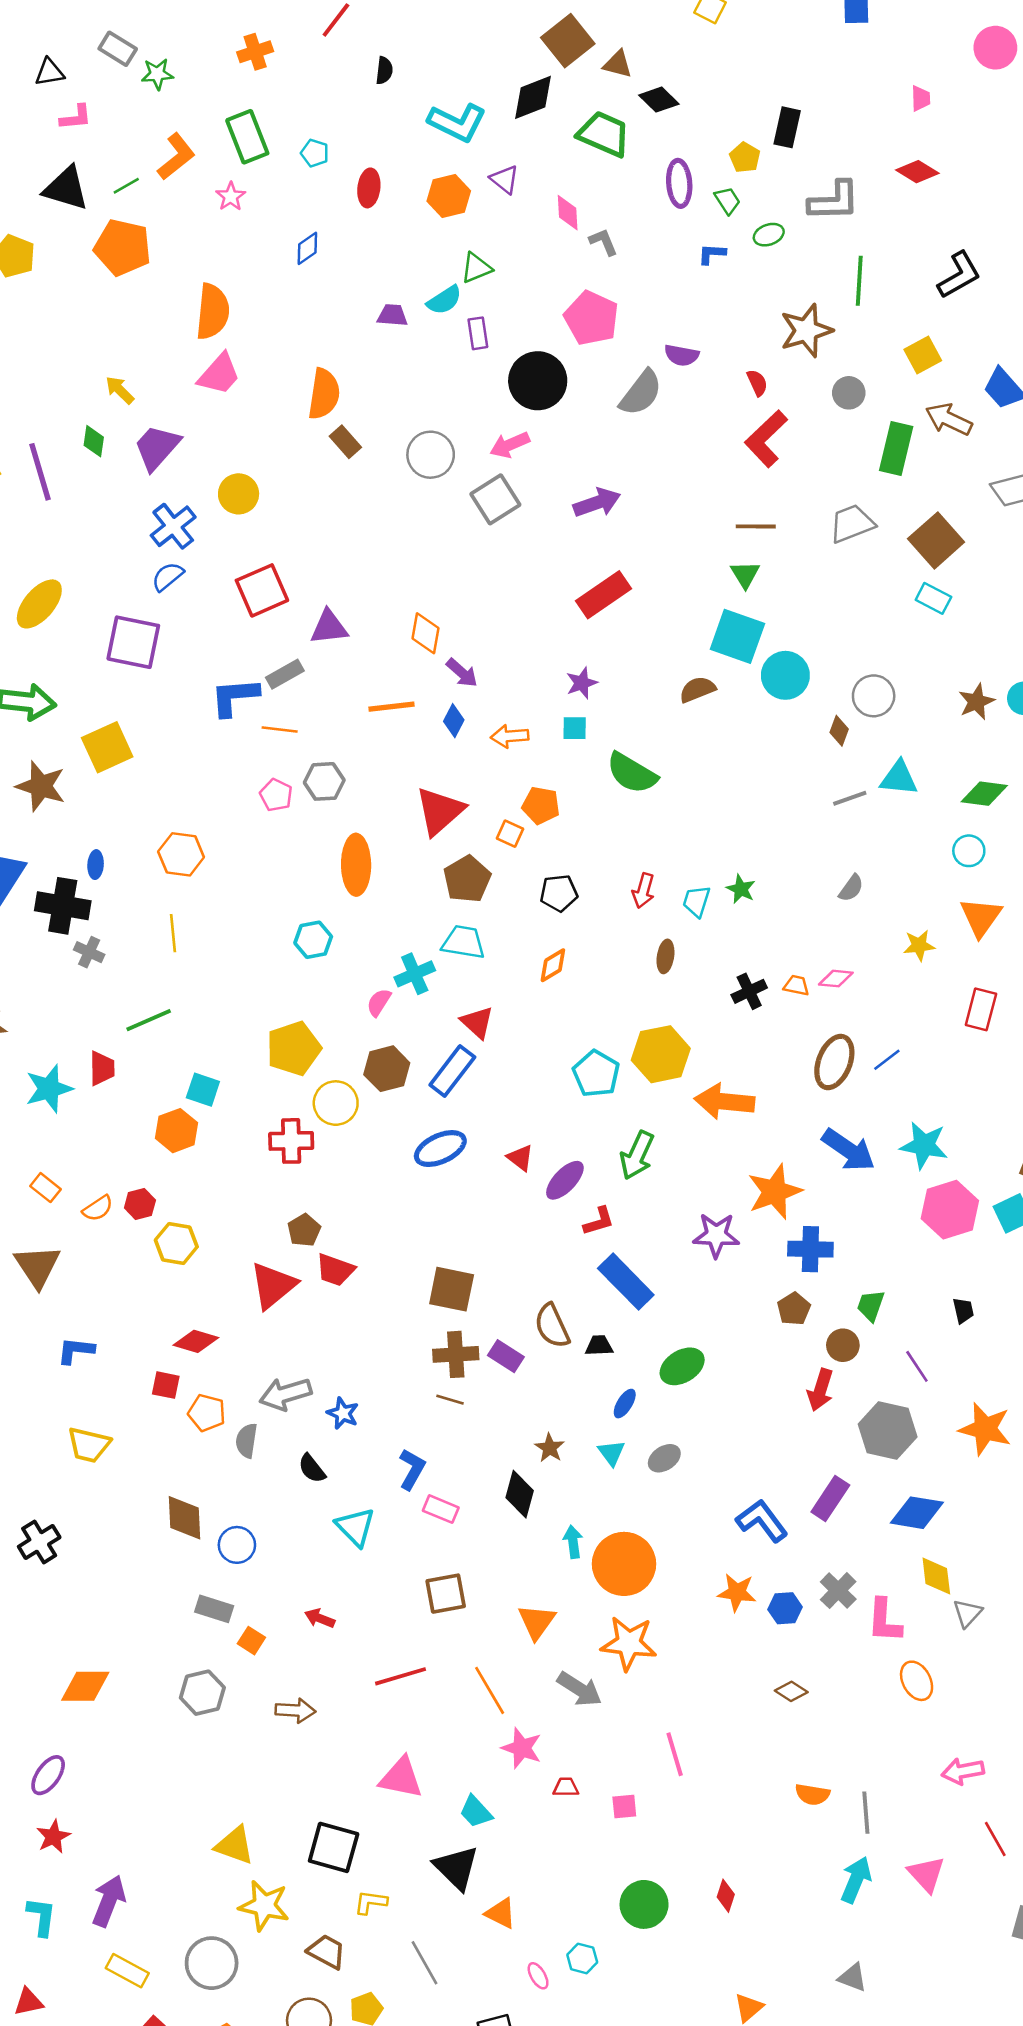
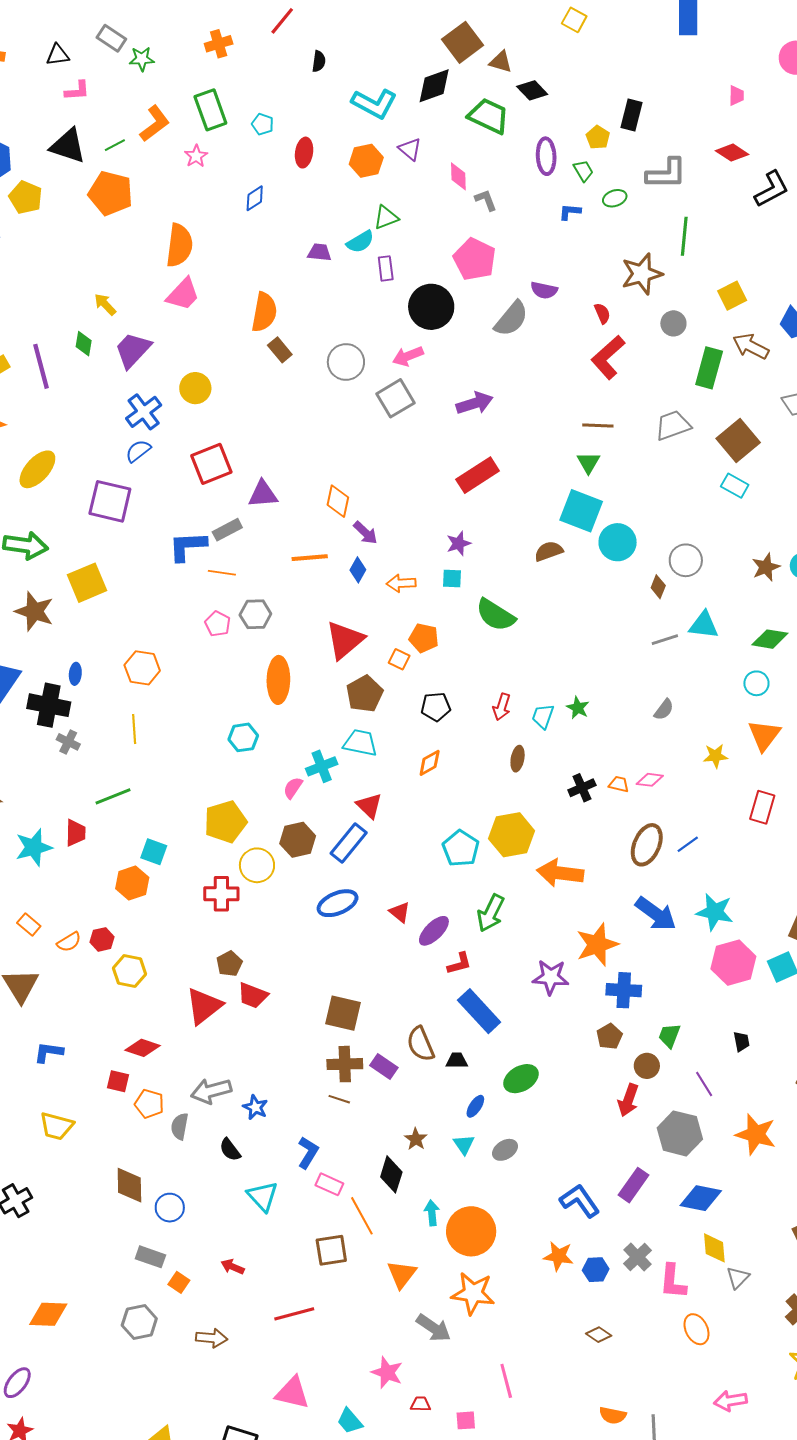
black L-shape: (959, 275) -> (772, 189), moved
orange line: (490, 1690) -> (362, 1216), moved

